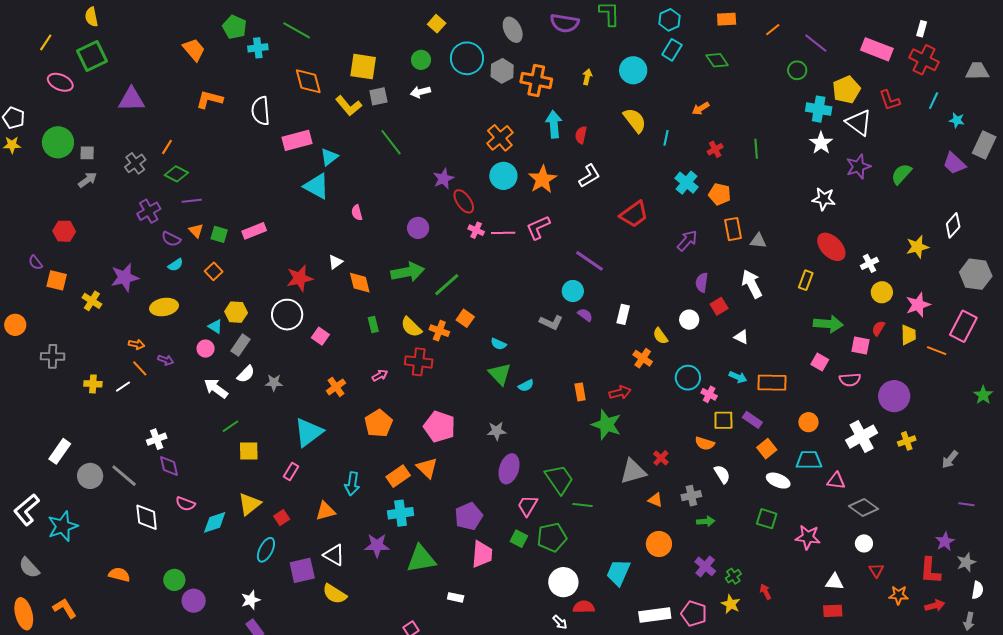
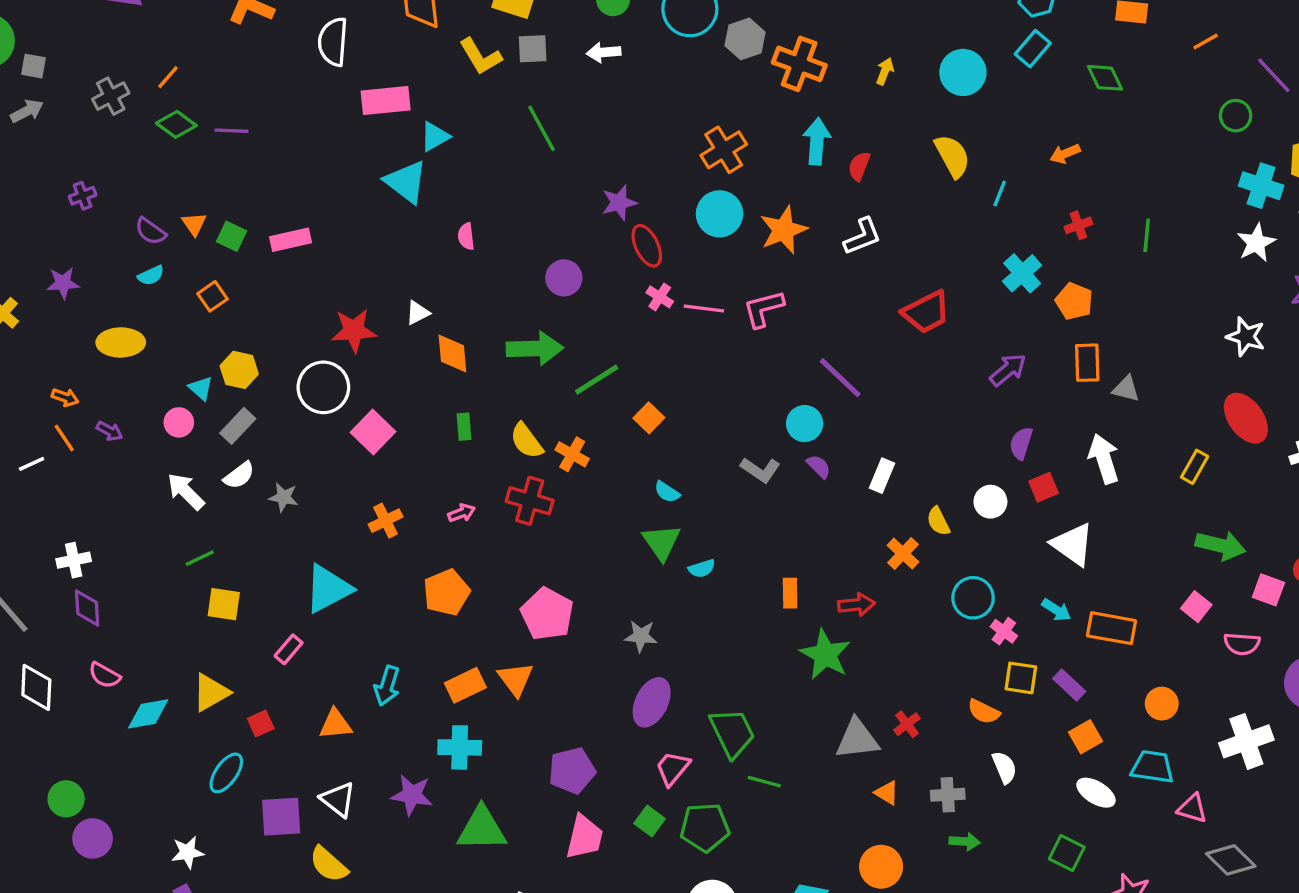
purple line: (192, 201) -> (232, 131), moved
purple cross: (149, 211) -> (83, 196), moved, size x0.7
purple star: (125, 278) -> (63, 283), size x0.7
orange square: (465, 318) -> (649, 418), moved
pink square: (320, 336) -> (373, 432), size x1.4
white triangle: (741, 337) -> (1073, 544), size x1.8

